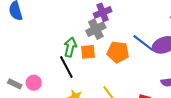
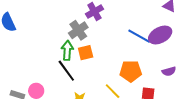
gray cross: (96, 29) -> (78, 30), moved
orange pentagon: (118, 52) -> (131, 71), moved

